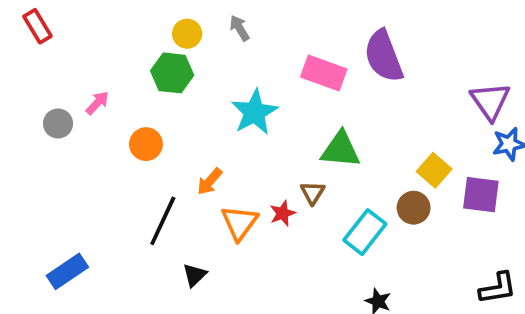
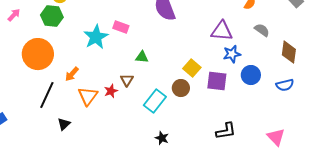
pink rectangle: (324, 73) -> (121, 27), moved, size x0.7
purple triangle: (490, 101) -> (222, 31), turned -50
pink arrow: (97, 103) -> (14, 15), moved
orange circle: (146, 144) -> (38, 54), size x1.8
green triangle: (341, 150) -> (142, 57), size x0.6

